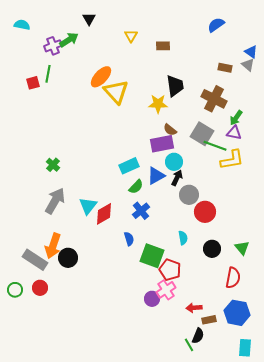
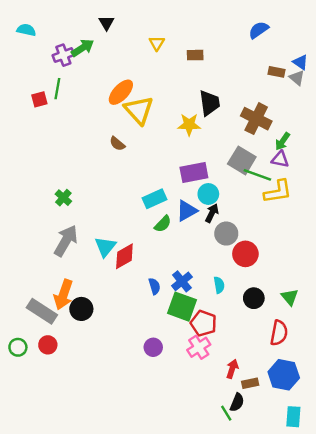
brown rectangle: (225, 68) -> (277, 72), moved
brown semicircle: (170, 130) -> (117, 144), moved
blue cross: (141, 211) -> (182, 281), moved
purple circle: (152, 299) -> (153, 347), moved
red arrow: (194, 308) -> (232, 369), turned 112

